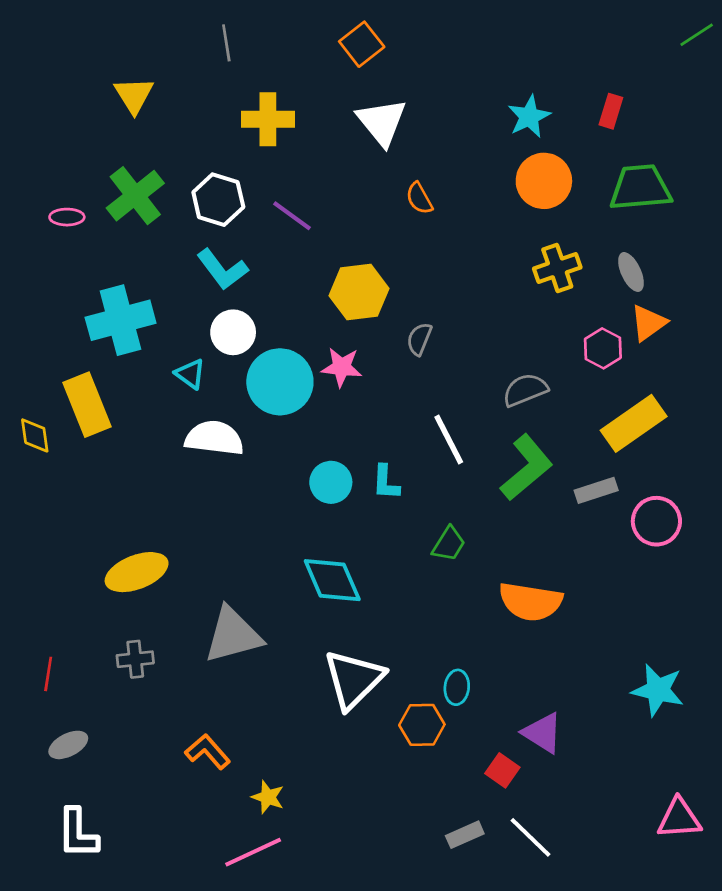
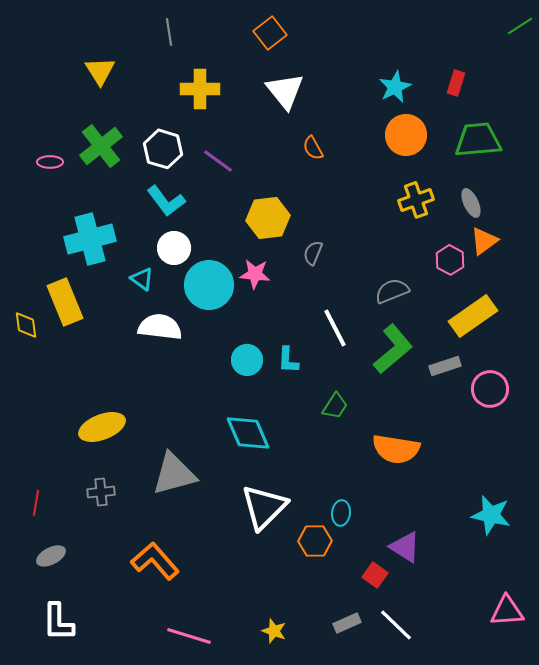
orange L-shape: (208, 752) -> (155, 561), size x1.4
yellow star: (268, 797) -> (274, 631), moved
pink line: (253, 852) -> (189, 636), turned 42

